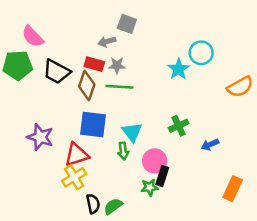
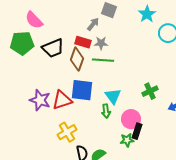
gray arrow: (107, 41) -> (93, 24), turned 144
cyan star: (179, 69) -> (147, 14), moved
black trapezoid: (57, 72) -> (53, 48), turned -50
red triangle: (77, 155) -> (62, 100), moved

